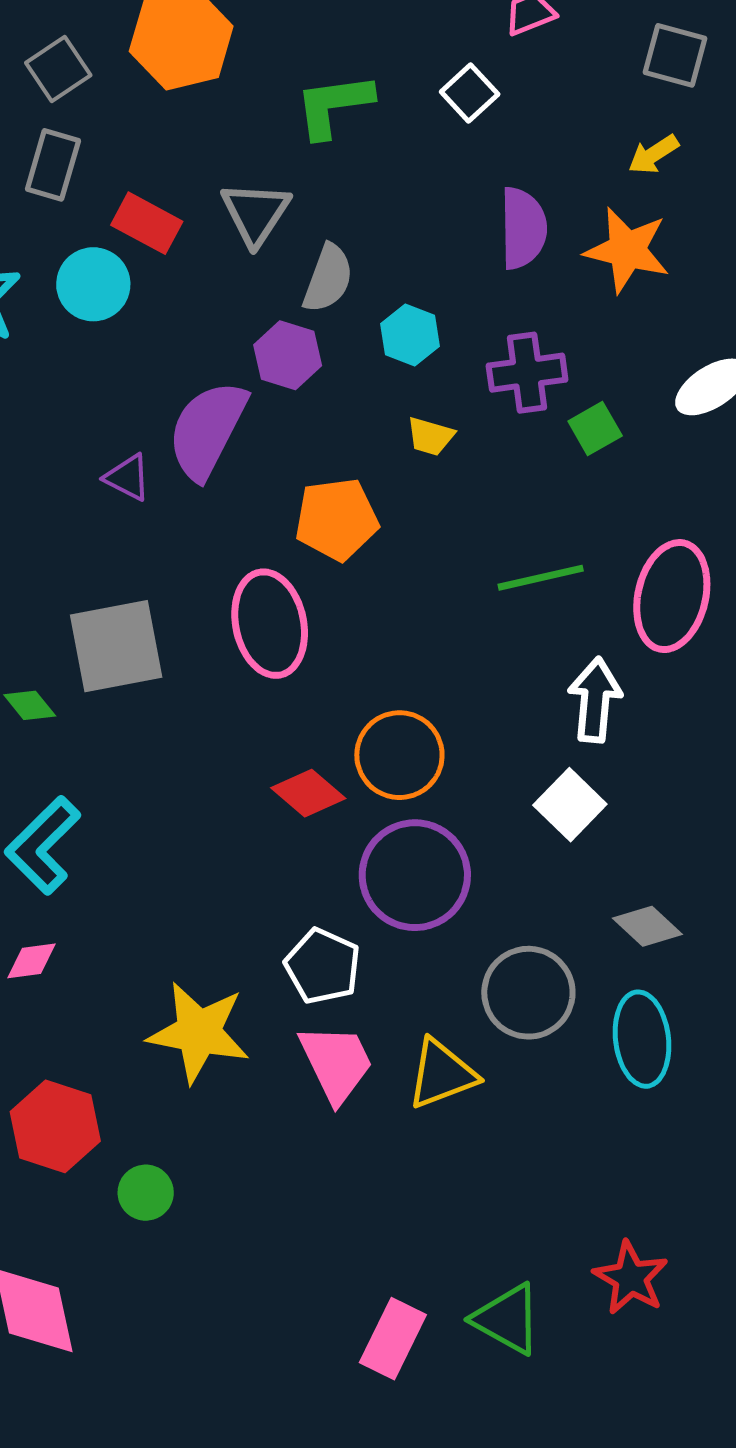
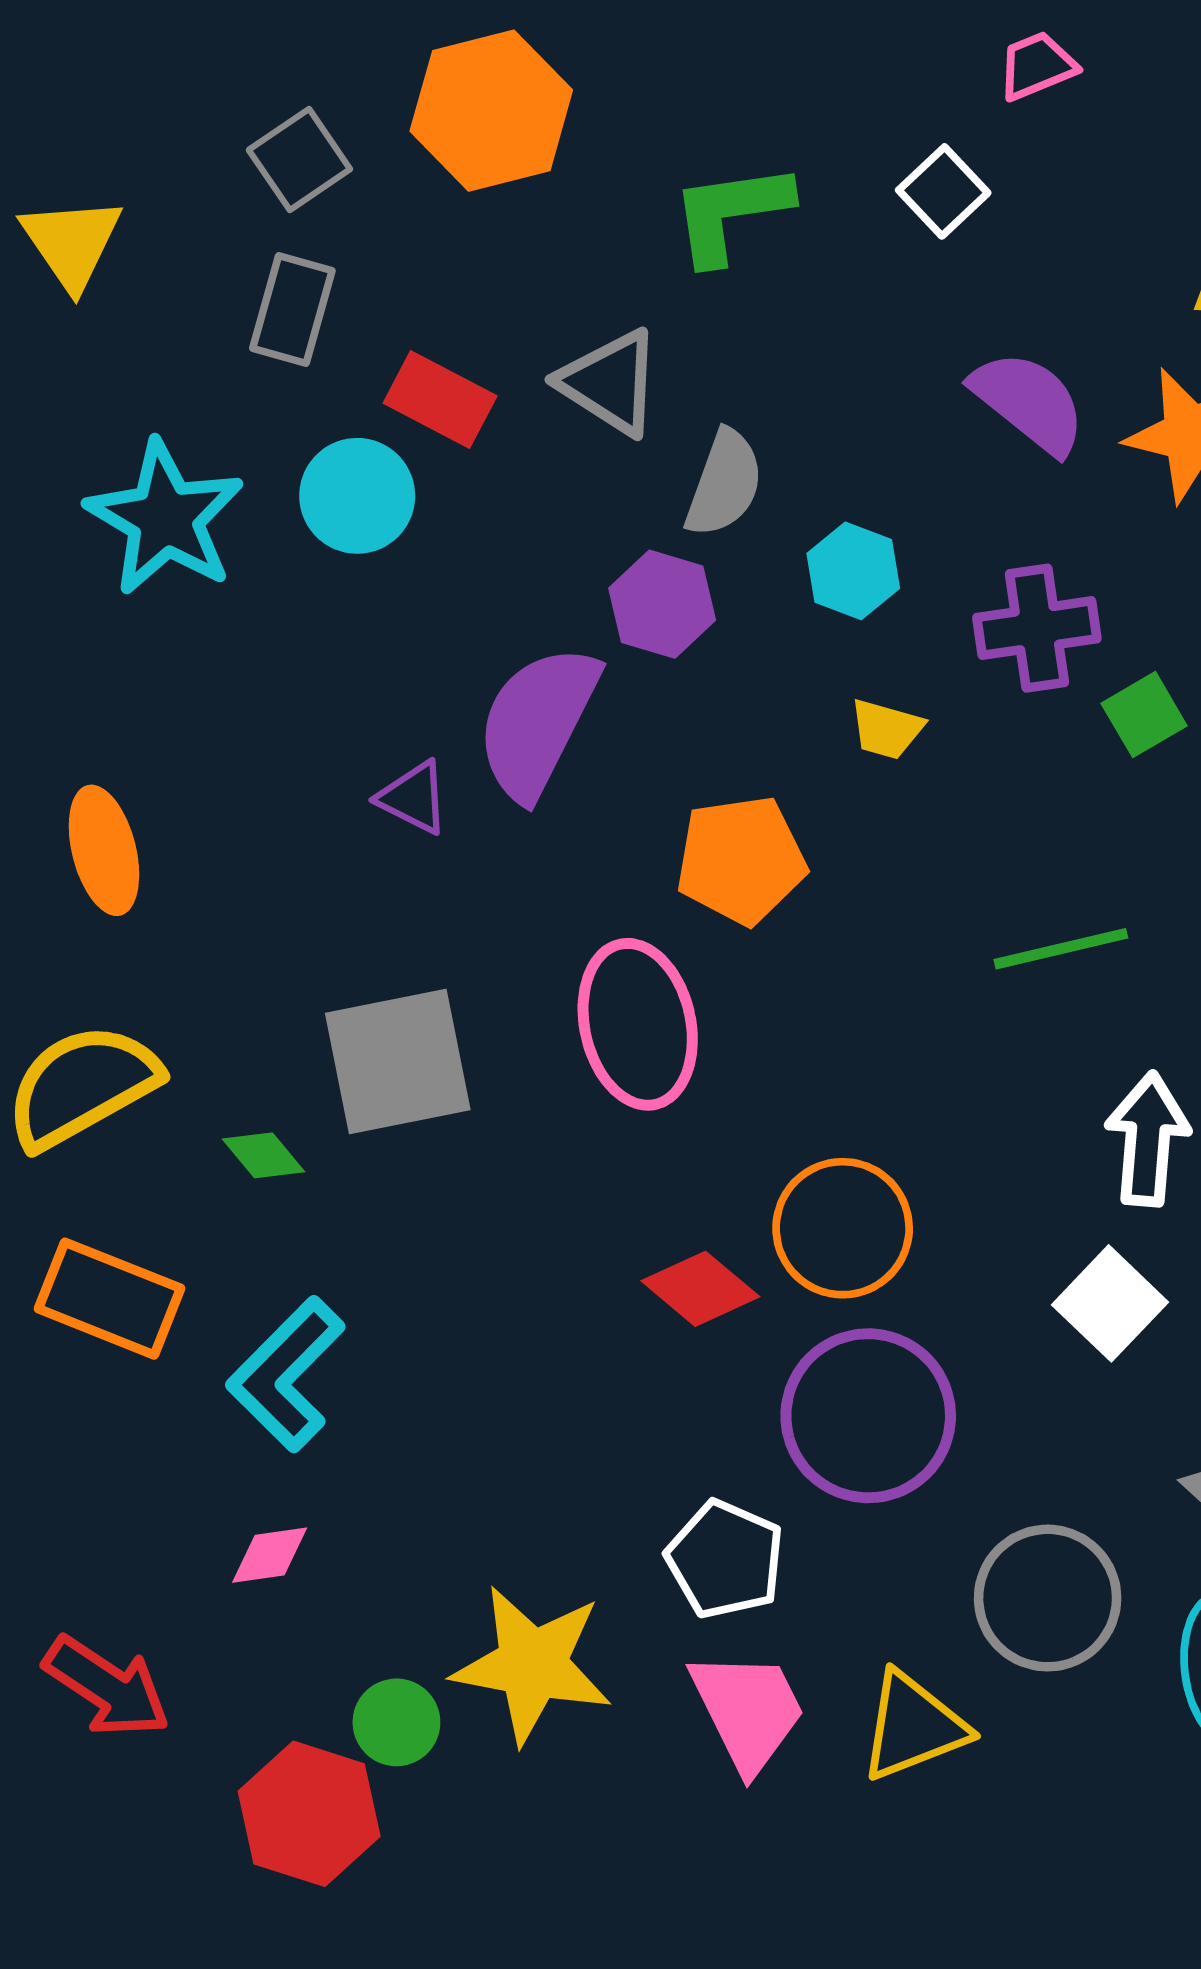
gray triangle: (256, 213) -> (610, 382), turned -30
purple semicircle: (523, 228) -> (1029, 402), turned -50
green circle: (146, 1193) -> (396, 1722), moved

